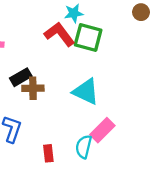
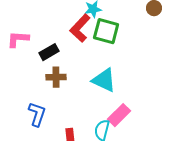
red L-shape: (59, 34) -> (80, 28), turned -100
black rectangle: (21, 77) -> (49, 52), moved

